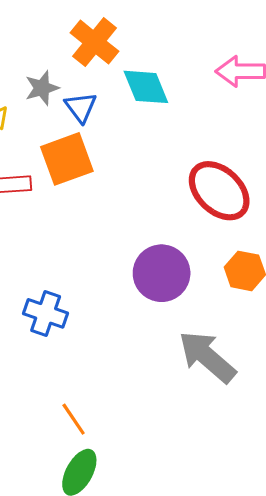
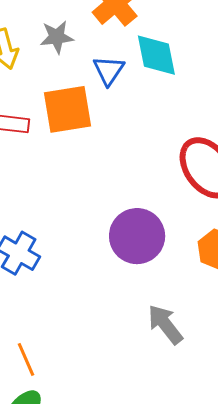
blue triangle: (81, 107) -> (109, 70), moved
gray arrow: (207, 357) -> (165, 324), size x0.7

